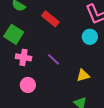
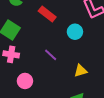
cyan circle: (90, 37) -> (75, 32), moved
pink cross: (24, 57) -> (11, 54), moved

